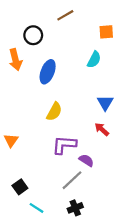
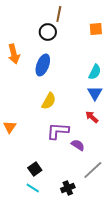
brown line: (65, 15) -> (59, 14), turned -49
black circle: (33, 35) -> (48, 32), moved
cyan semicircle: (94, 60) -> (95, 72), moved
gray line: (72, 180) -> (93, 170), moved
black square: (20, 187) -> (35, 169), moved

